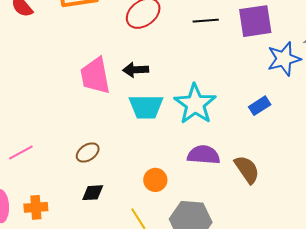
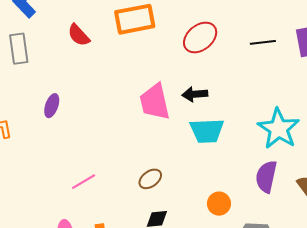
cyan star: (195, 104) -> (279, 129), moved
purple semicircle: (204, 155) -> (266, 177), turned -80

